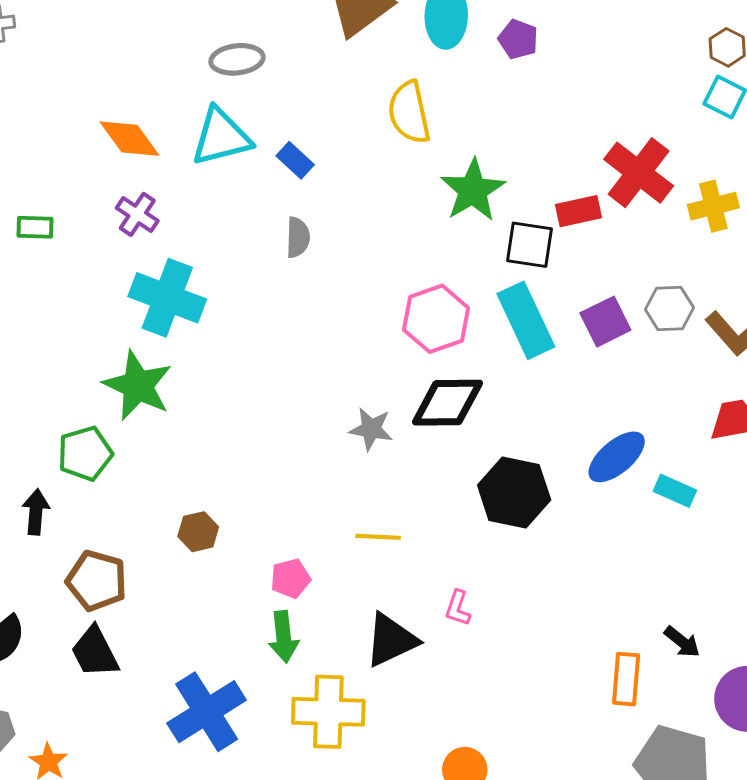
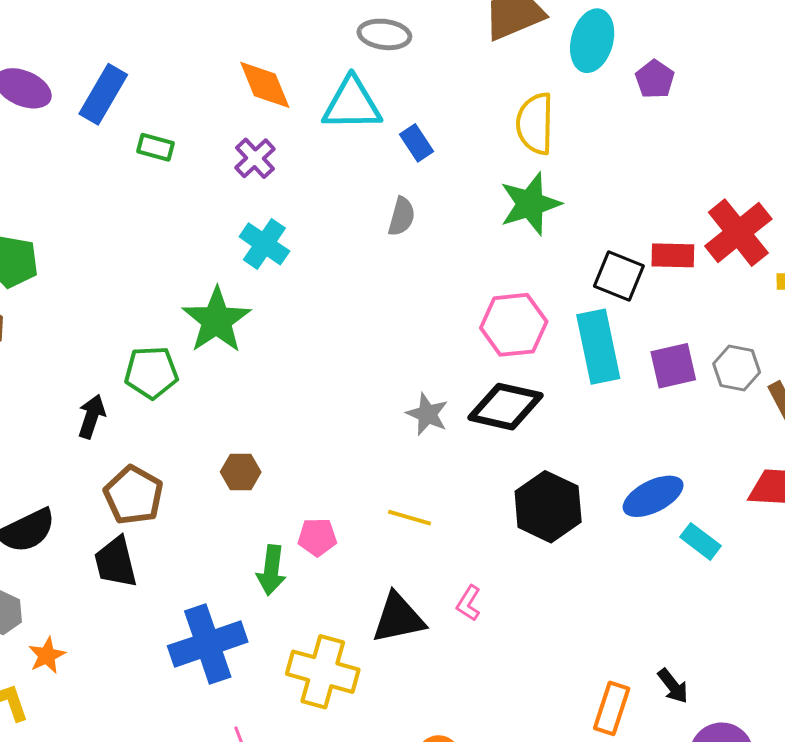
green star: (473, 190) -> (530, 204), moved
cyan cross: (167, 298) -> (264, 244), size x0.7
green arrow: (283, 637) -> (271, 570), moved

